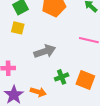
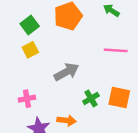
yellow square: (18, 28) -> (30, 50), turned -32

